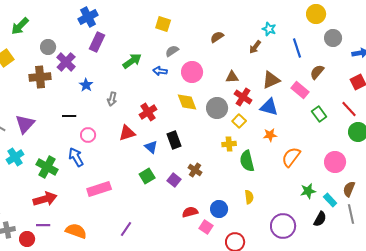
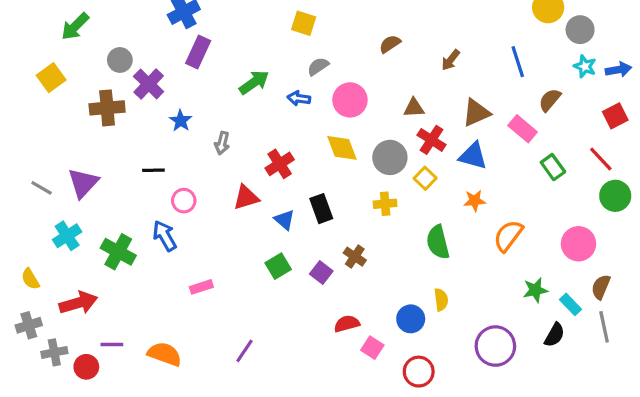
cyan star: (269, 29) -> (585, 66), moved
gray circle: (333, 38) -> (580, 30), moved
yellow cross: (229, 144) -> (385, 204), moved
pink rectangle: (99, 189) -> (201, 287), size x0.6
red arrow: (45, 199) -> (78, 303), moved
blue circle: (219, 209) -> (411, 319), moved

